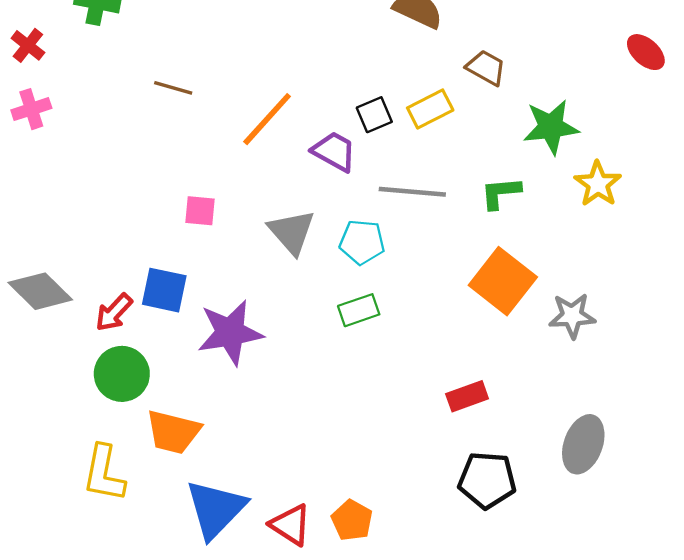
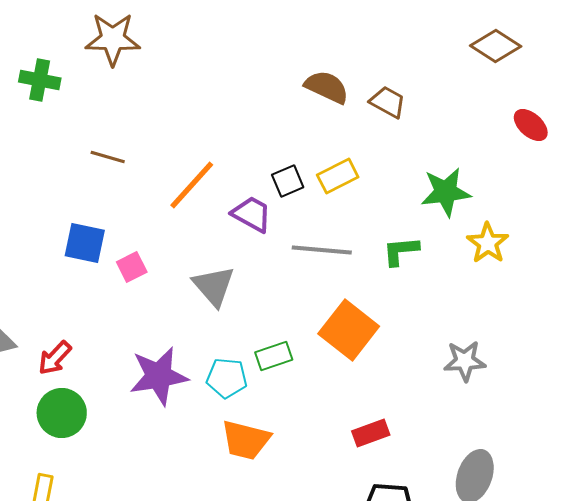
brown trapezoid: (486, 68) -> (388, 102), moved
pink square: (200, 211) -> (132, 267), turned -32
cyan pentagon: (362, 242) -> (227, 378), moved
orange square: (503, 281) -> (349, 330), moved
blue square: (164, 290) -> (85, 243), moved
orange trapezoid: (173, 432) -> (246, 440), moved

